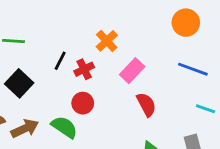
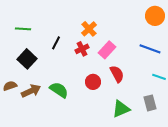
orange circle: (186, 23) -> (155, 16), moved
red cross: (84, 69) -> (82, 49), moved
red circle: (83, 103) -> (93, 82), moved

